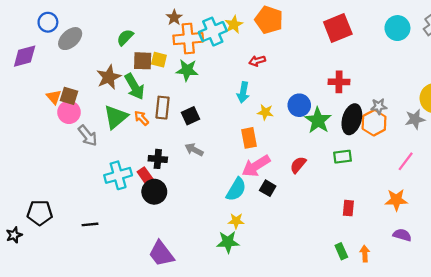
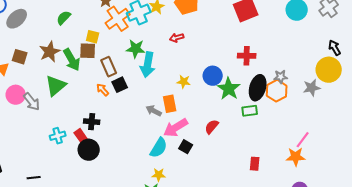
orange cross: (188, 39) -> (118, 19), turned -30
brown square: (143, 61) -> (88, 51), moved
green star: (187, 70) -> (136, 49), moved
cyan arrow: (243, 92) -> (148, 65), moved, size x1.4
brown square: (69, 96) -> (20, 57), moved
brown rectangle: (162, 108) -> (109, 67), moved, turned -30
pink circle: (69, 112) -> (16, 95), moved
orange arrow: (141, 118) -> (103, 90), moved
gray arrow: (194, 150) -> (154, 111), moved
green rectangle: (343, 157) -> (250, 111), moved
pink line: (406, 161) -> (303, 140), moved
cyan cross: (118, 175) -> (58, 136), size x0.7

